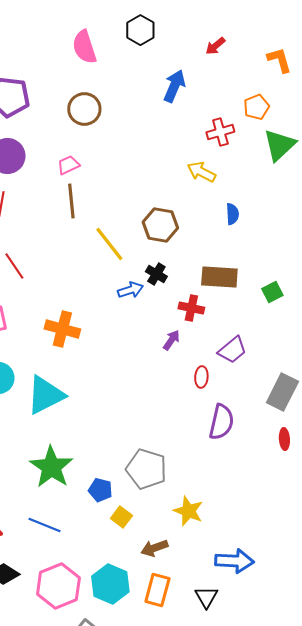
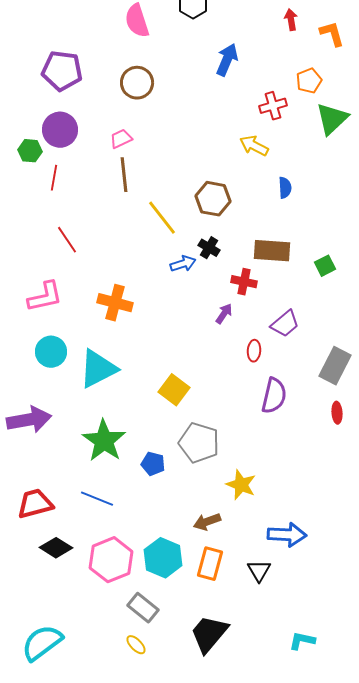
red arrow: (215, 46) -> (291, 20), moved, turned 120
yellow square: (121, 517) -> (174, 390), moved, size x1.4

